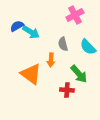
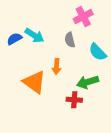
blue semicircle: (17, 26) -> (14, 39), moved
gray semicircle: (63, 44) -> (70, 40), moved
green arrow: (79, 74) -> (88, 82), turned 114

